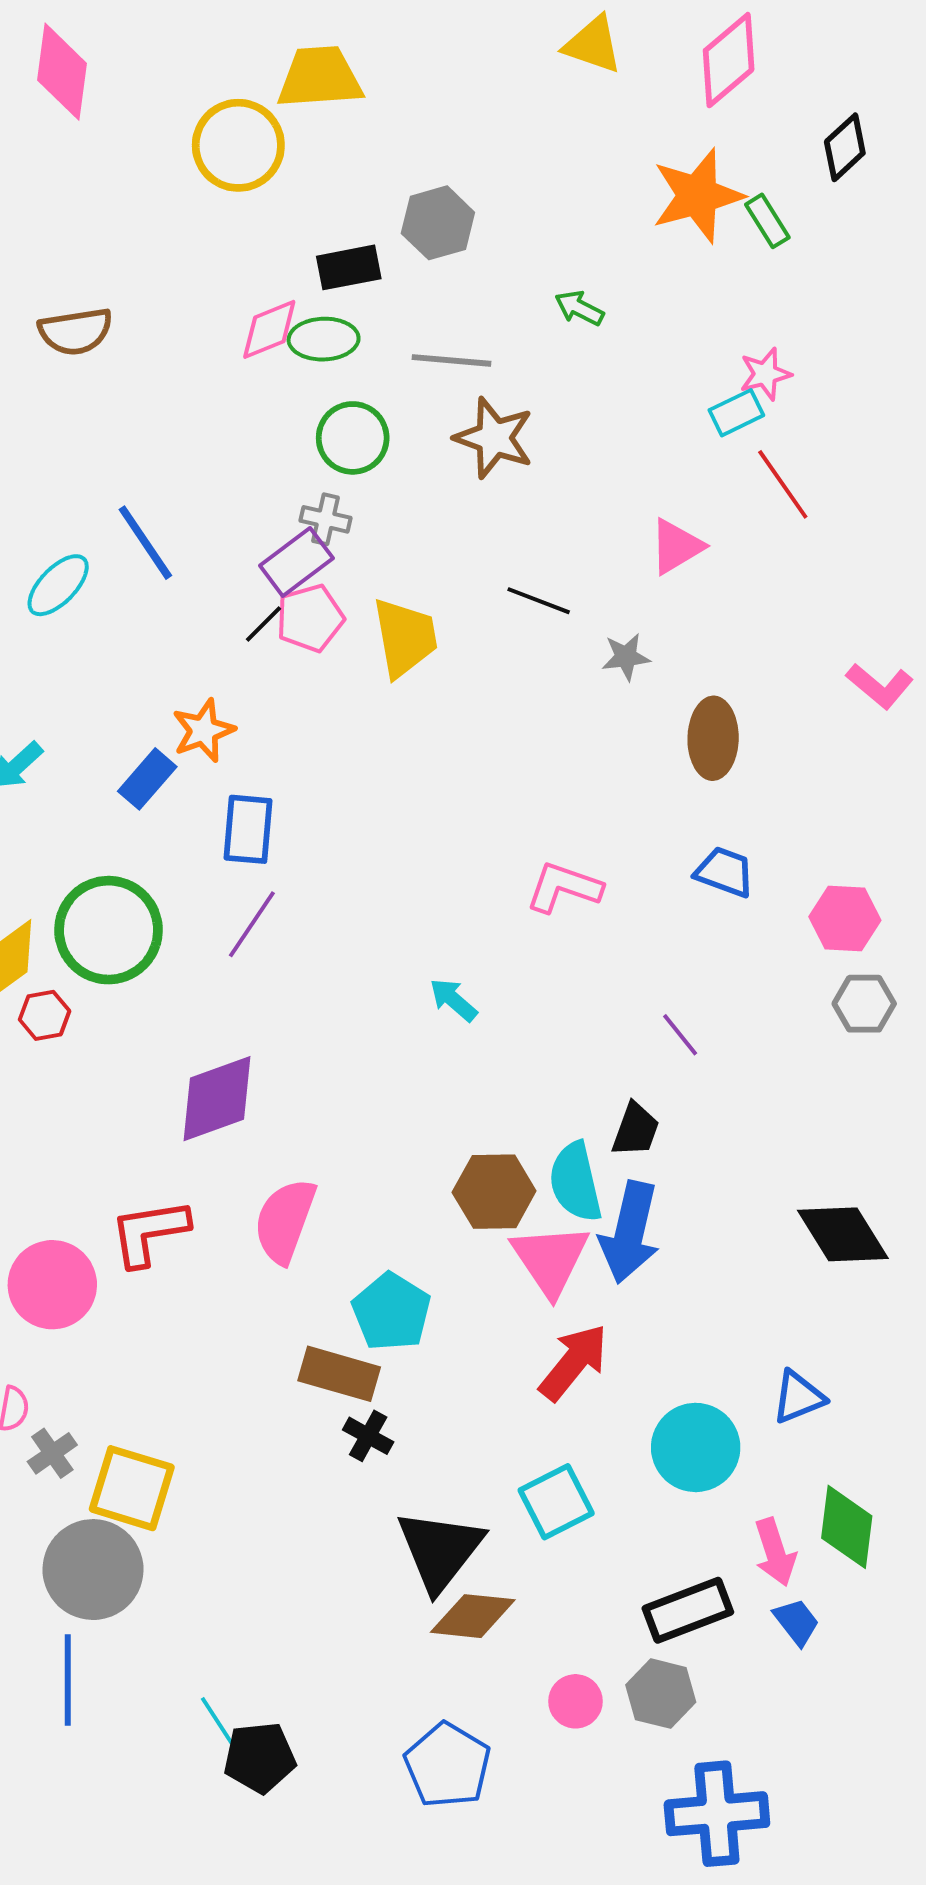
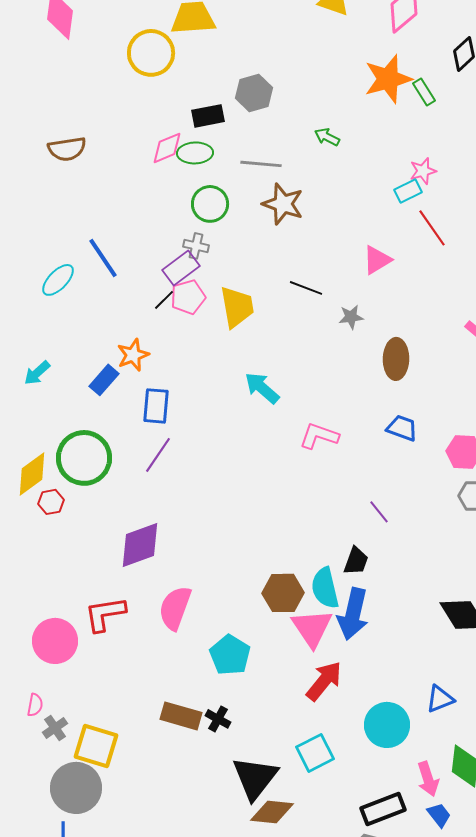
cyan arrow: (453, 1000) -> (262, 388), moved, size x1.4
brown rectangle: (339, 1374) -> (181, 716), moved

